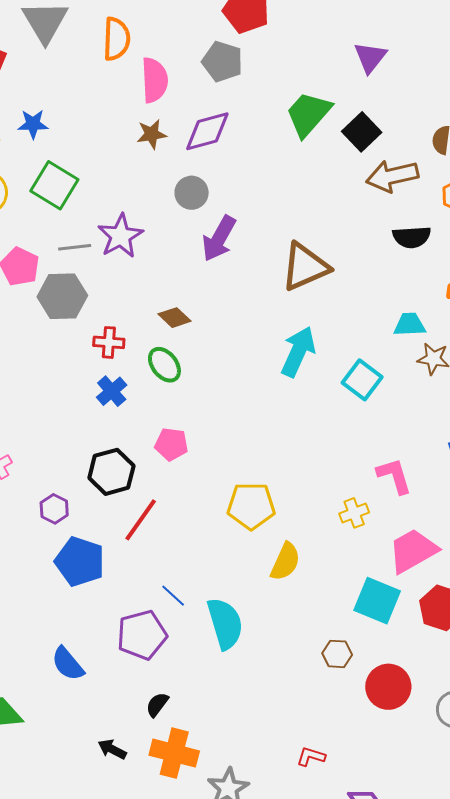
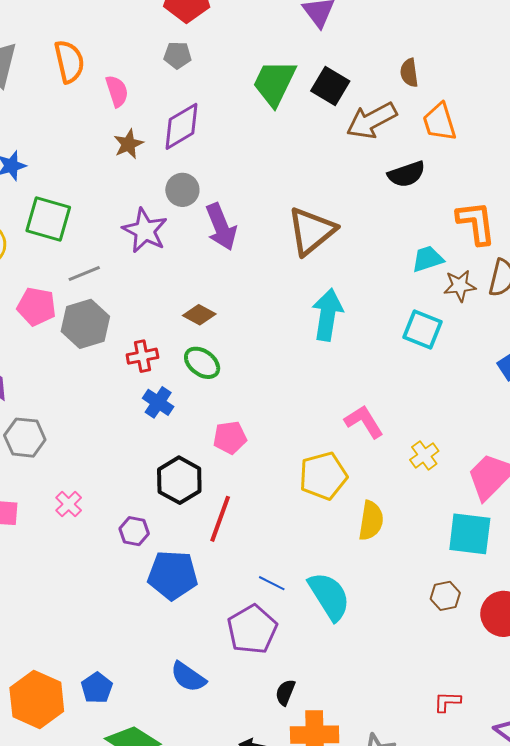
gray pentagon: (222, 62) -> (177, 55), size x0.7
pink semicircle: (155, 80) -> (117, 91), size x0.7
purple star: (120, 236) -> (145, 231), moved
purple arrow: (219, 239) -> (221, 227), turned -36
cyan square: (362, 380) -> (423, 329), moved
pink L-shape: (394, 476) -> (364, 422), moved

